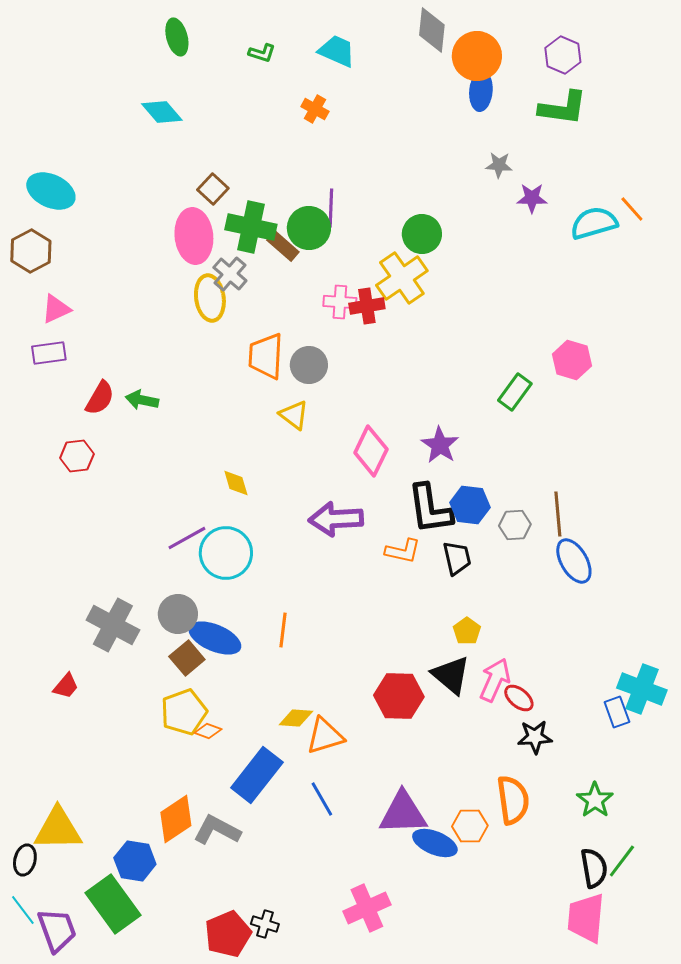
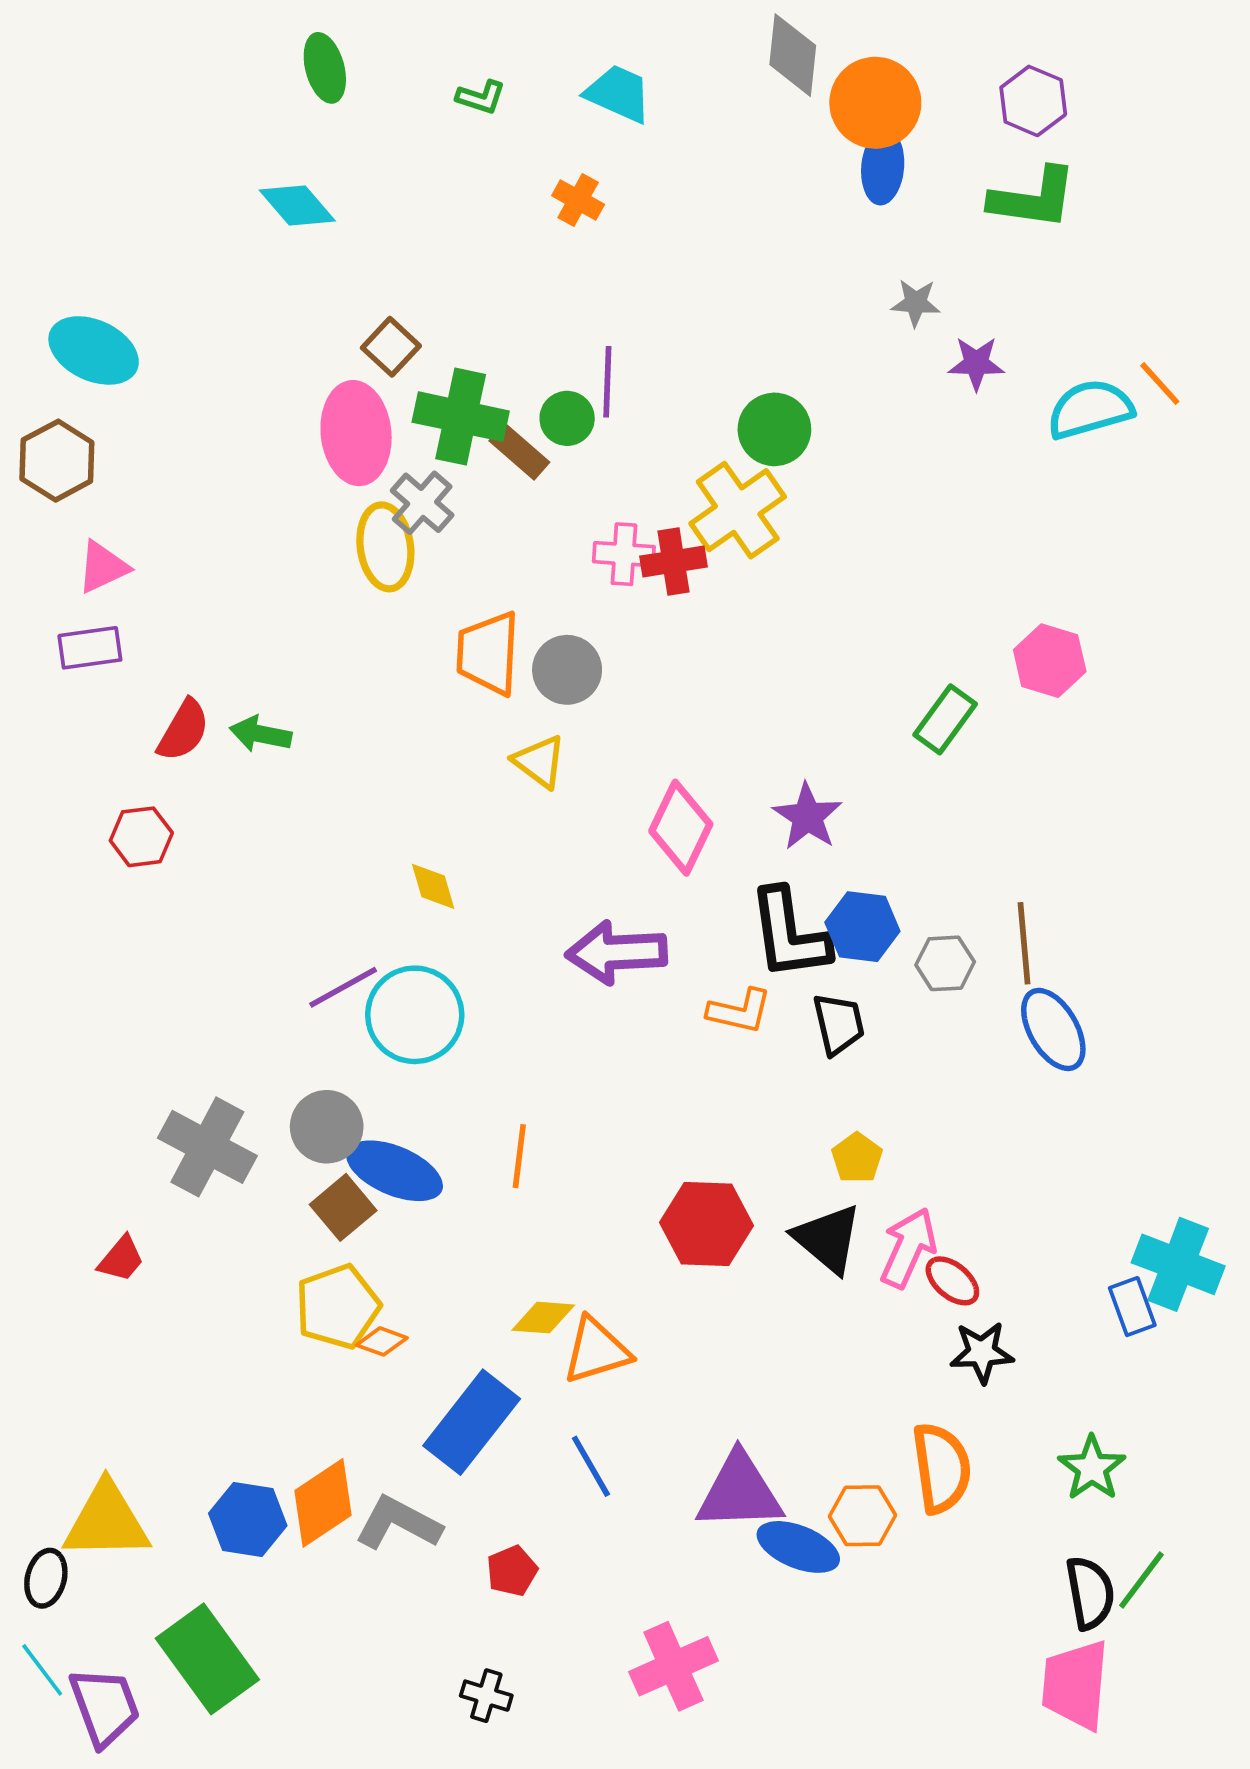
green circle: (309, 228) -> (567, 418), size x0.7
red hexagon: (399, 696) -> (707, 1224), moved
blue hexagon: (135, 861) -> (248, 1519), moved
red pentagon: (228, 934) -> (512, 1571), moved, size x0.6

